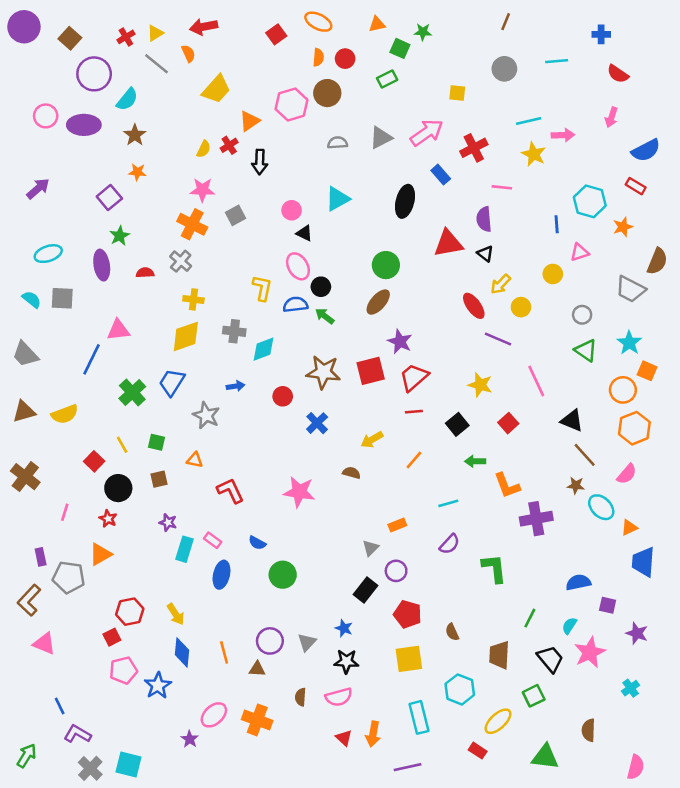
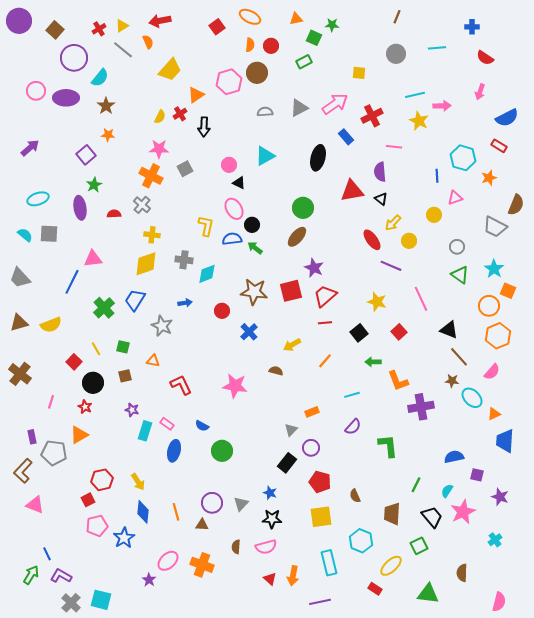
green arrow: (27, 756) -> (31, 575), moved

